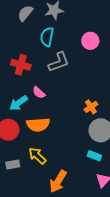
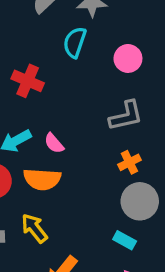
pink circle: (90, 41) -> (128, 58), moved
gray L-shape: (59, 62) -> (126, 116), moved
pink semicircle: (39, 93) -> (54, 143), moved

